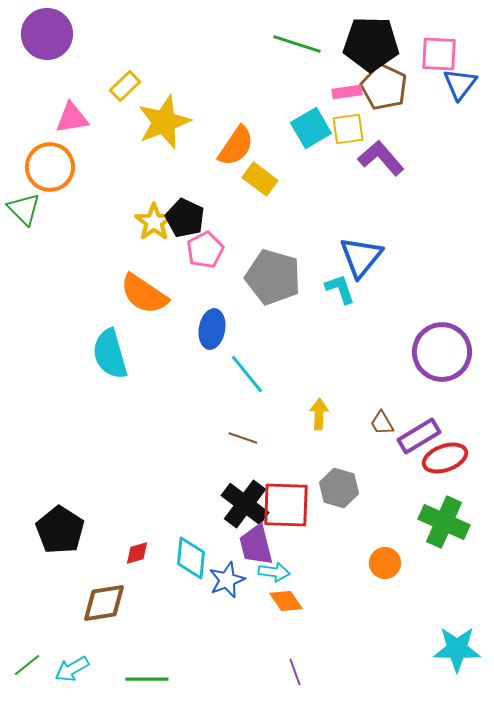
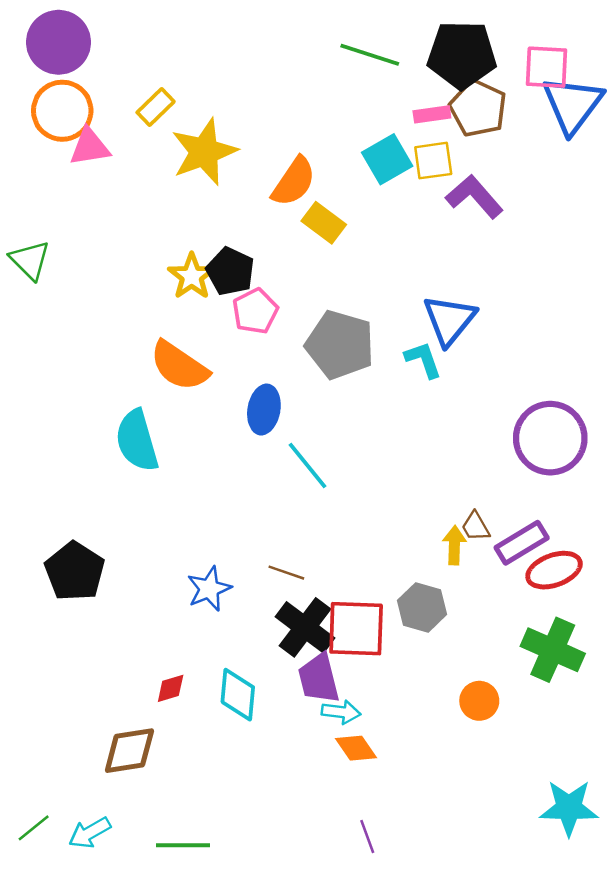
blue triangle: (460, 84) -> (573, 105), size x1.5
orange circle: (50, 167) -> (62, 111), moved
yellow arrow: (319, 414) -> (454, 545), moved
brown line: (243, 438) -> (286, 573), moved
black pentagon: (60, 530) -> (75, 571), moved
blue star: (227, 580) -> (209, 589), moved

